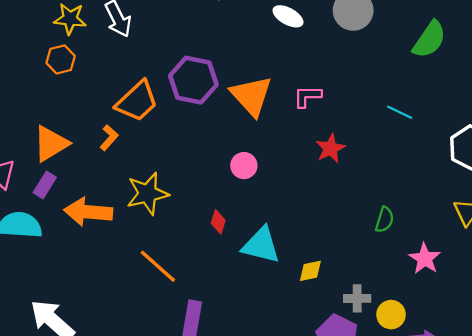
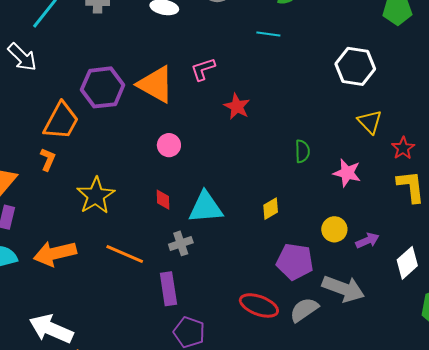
cyan line: (400, 112) -> (268, 34), moved
orange arrow: (88, 212) -> (55, 253), moved
yellow diamond: (310, 271) -> (271, 209), moved
gray cross: (357, 298) -> (181, 243), moved

